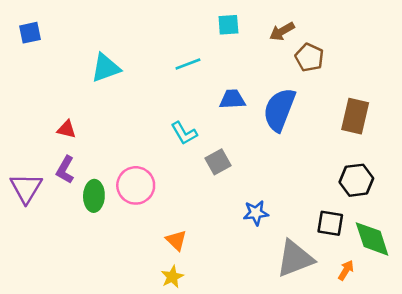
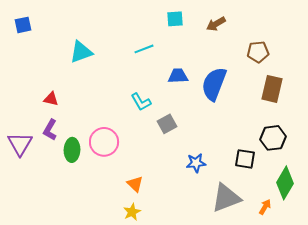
brown pentagon: (309, 57) -> (258, 52), moved, turned -30
black square: (330, 223) -> (245, 159), moved
green diamond: (372, 239) -> (285, 183), turned 48

